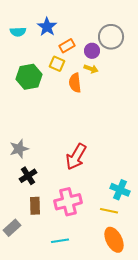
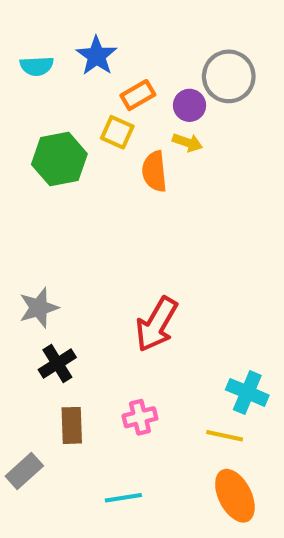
pink cross: (68, 202) -> (140, 417), size x0.6

